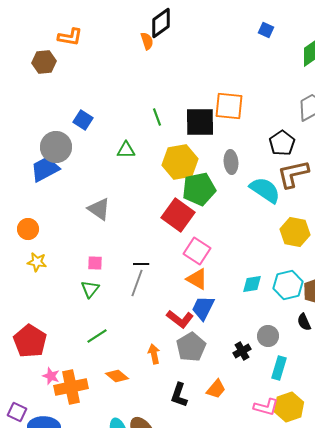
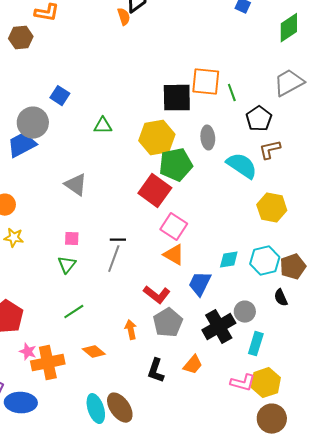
green line: (157, 117) -> (232, 93), moved
brown L-shape: (293, 174) -> (270, 150), size x0.7
blue trapezoid: (203, 308) -> (200, 284), moved
black cross: (242, 351) -> (219, 327), size x1.8

